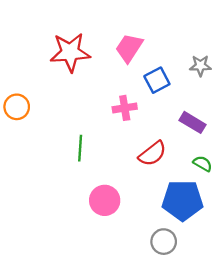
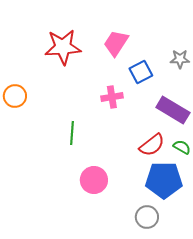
purple rectangle: (193, 122) -> (173, 110), size x1.4
red semicircle: (153, 154) -> (152, 145), moved

